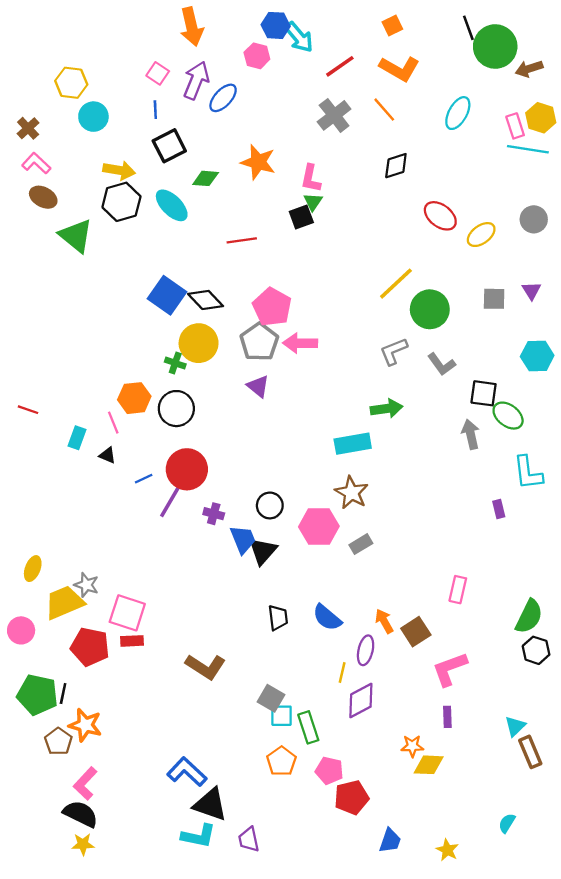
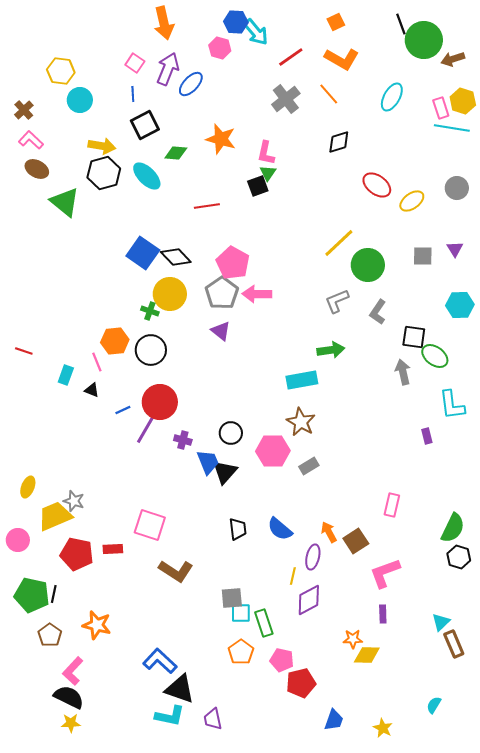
gray L-shape: (441, 364) -> (378, 312), turned 70
pink square: (127, 613) -> (150, 525), moved
gray square: (271, 698) -> (232, 598), turned -35
orange star: (85, 725) -> (97, 625), moved

